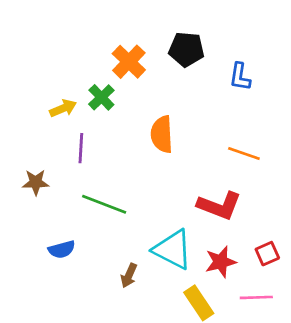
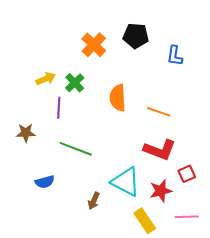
green cross: (101, 97) -> (75, 83), moved
orange line: (244, 154) -> (159, 112), moved
red square: (267, 254) -> (187, 174), moved

